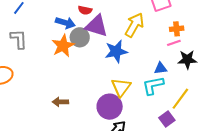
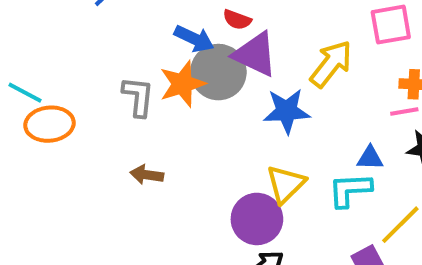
gray circle: (80, 37) -> (218, 72), size x1.4
gray L-shape: (19, 39) -> (138, 97), moved
brown arrow: (60, 102) -> (147, 175), moved

